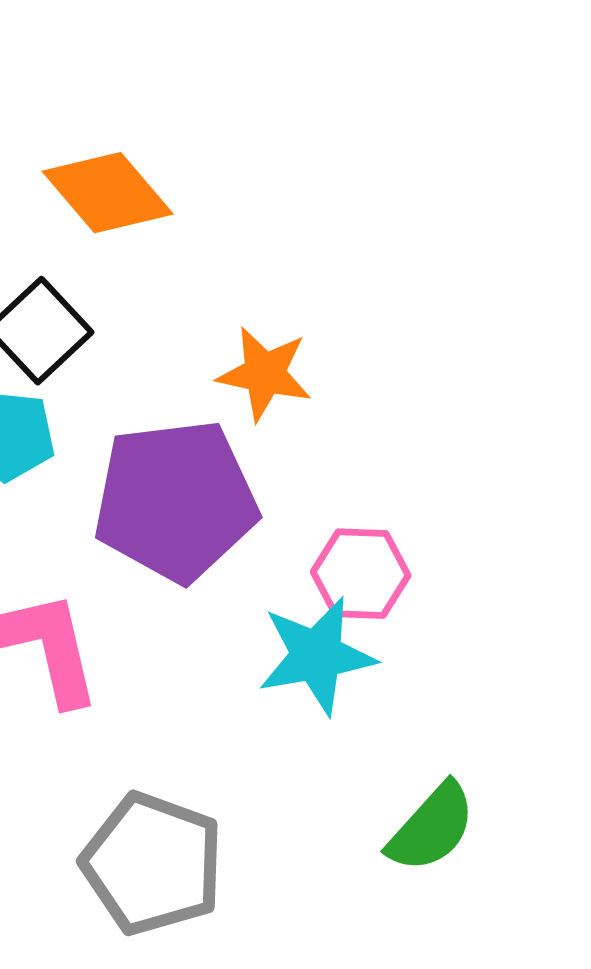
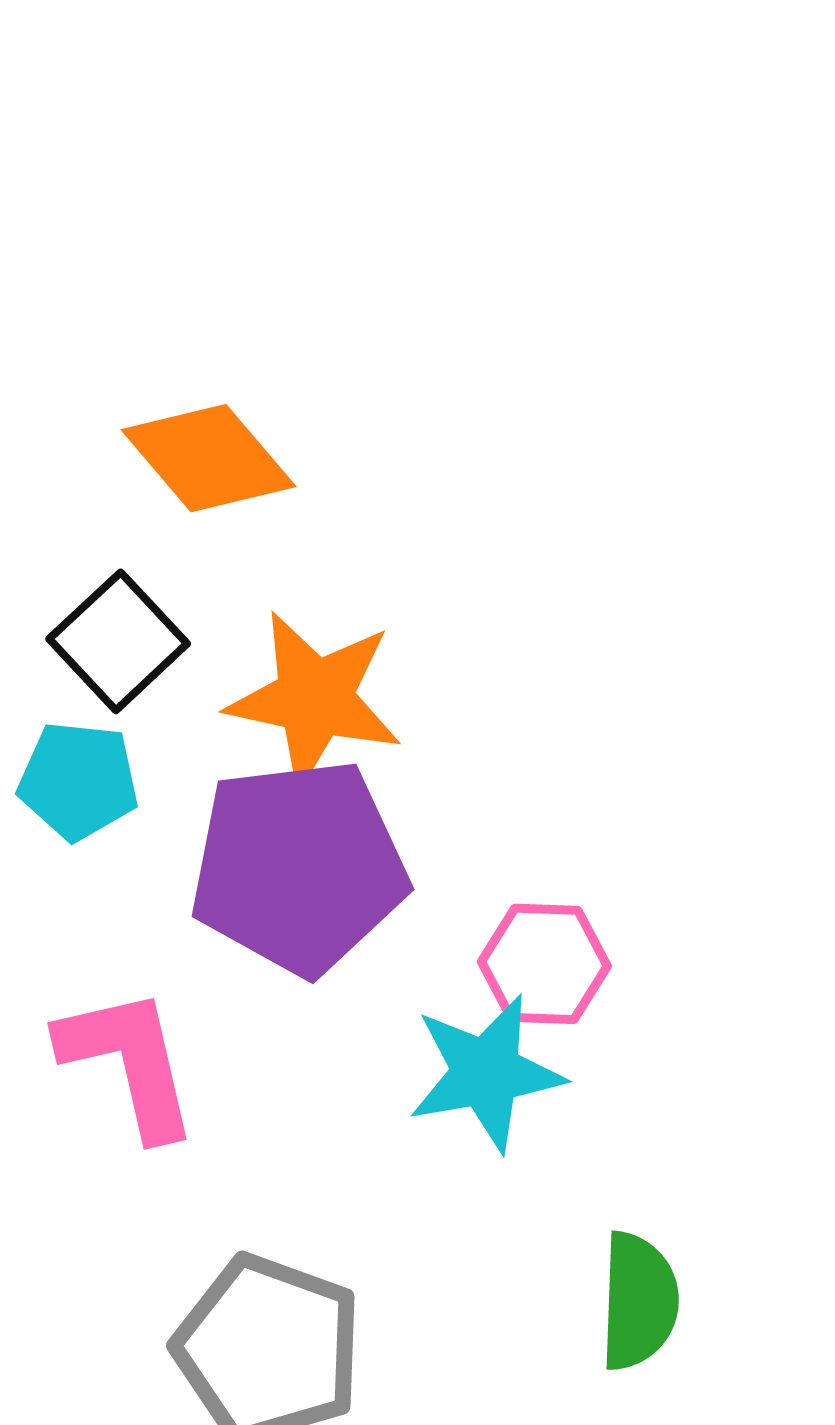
orange star: (265, 374) -> (315, 698), moved, size x1.4
green semicircle: (432, 828) -> (639, 1301), turned -40

